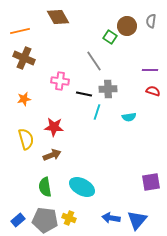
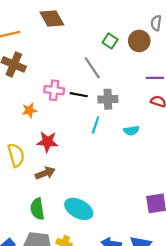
brown circle: (127, 26) -> (139, 41), moved
black line: (84, 94) -> (79, 95), moved
orange star: (24, 99) -> (29, 110), moved

